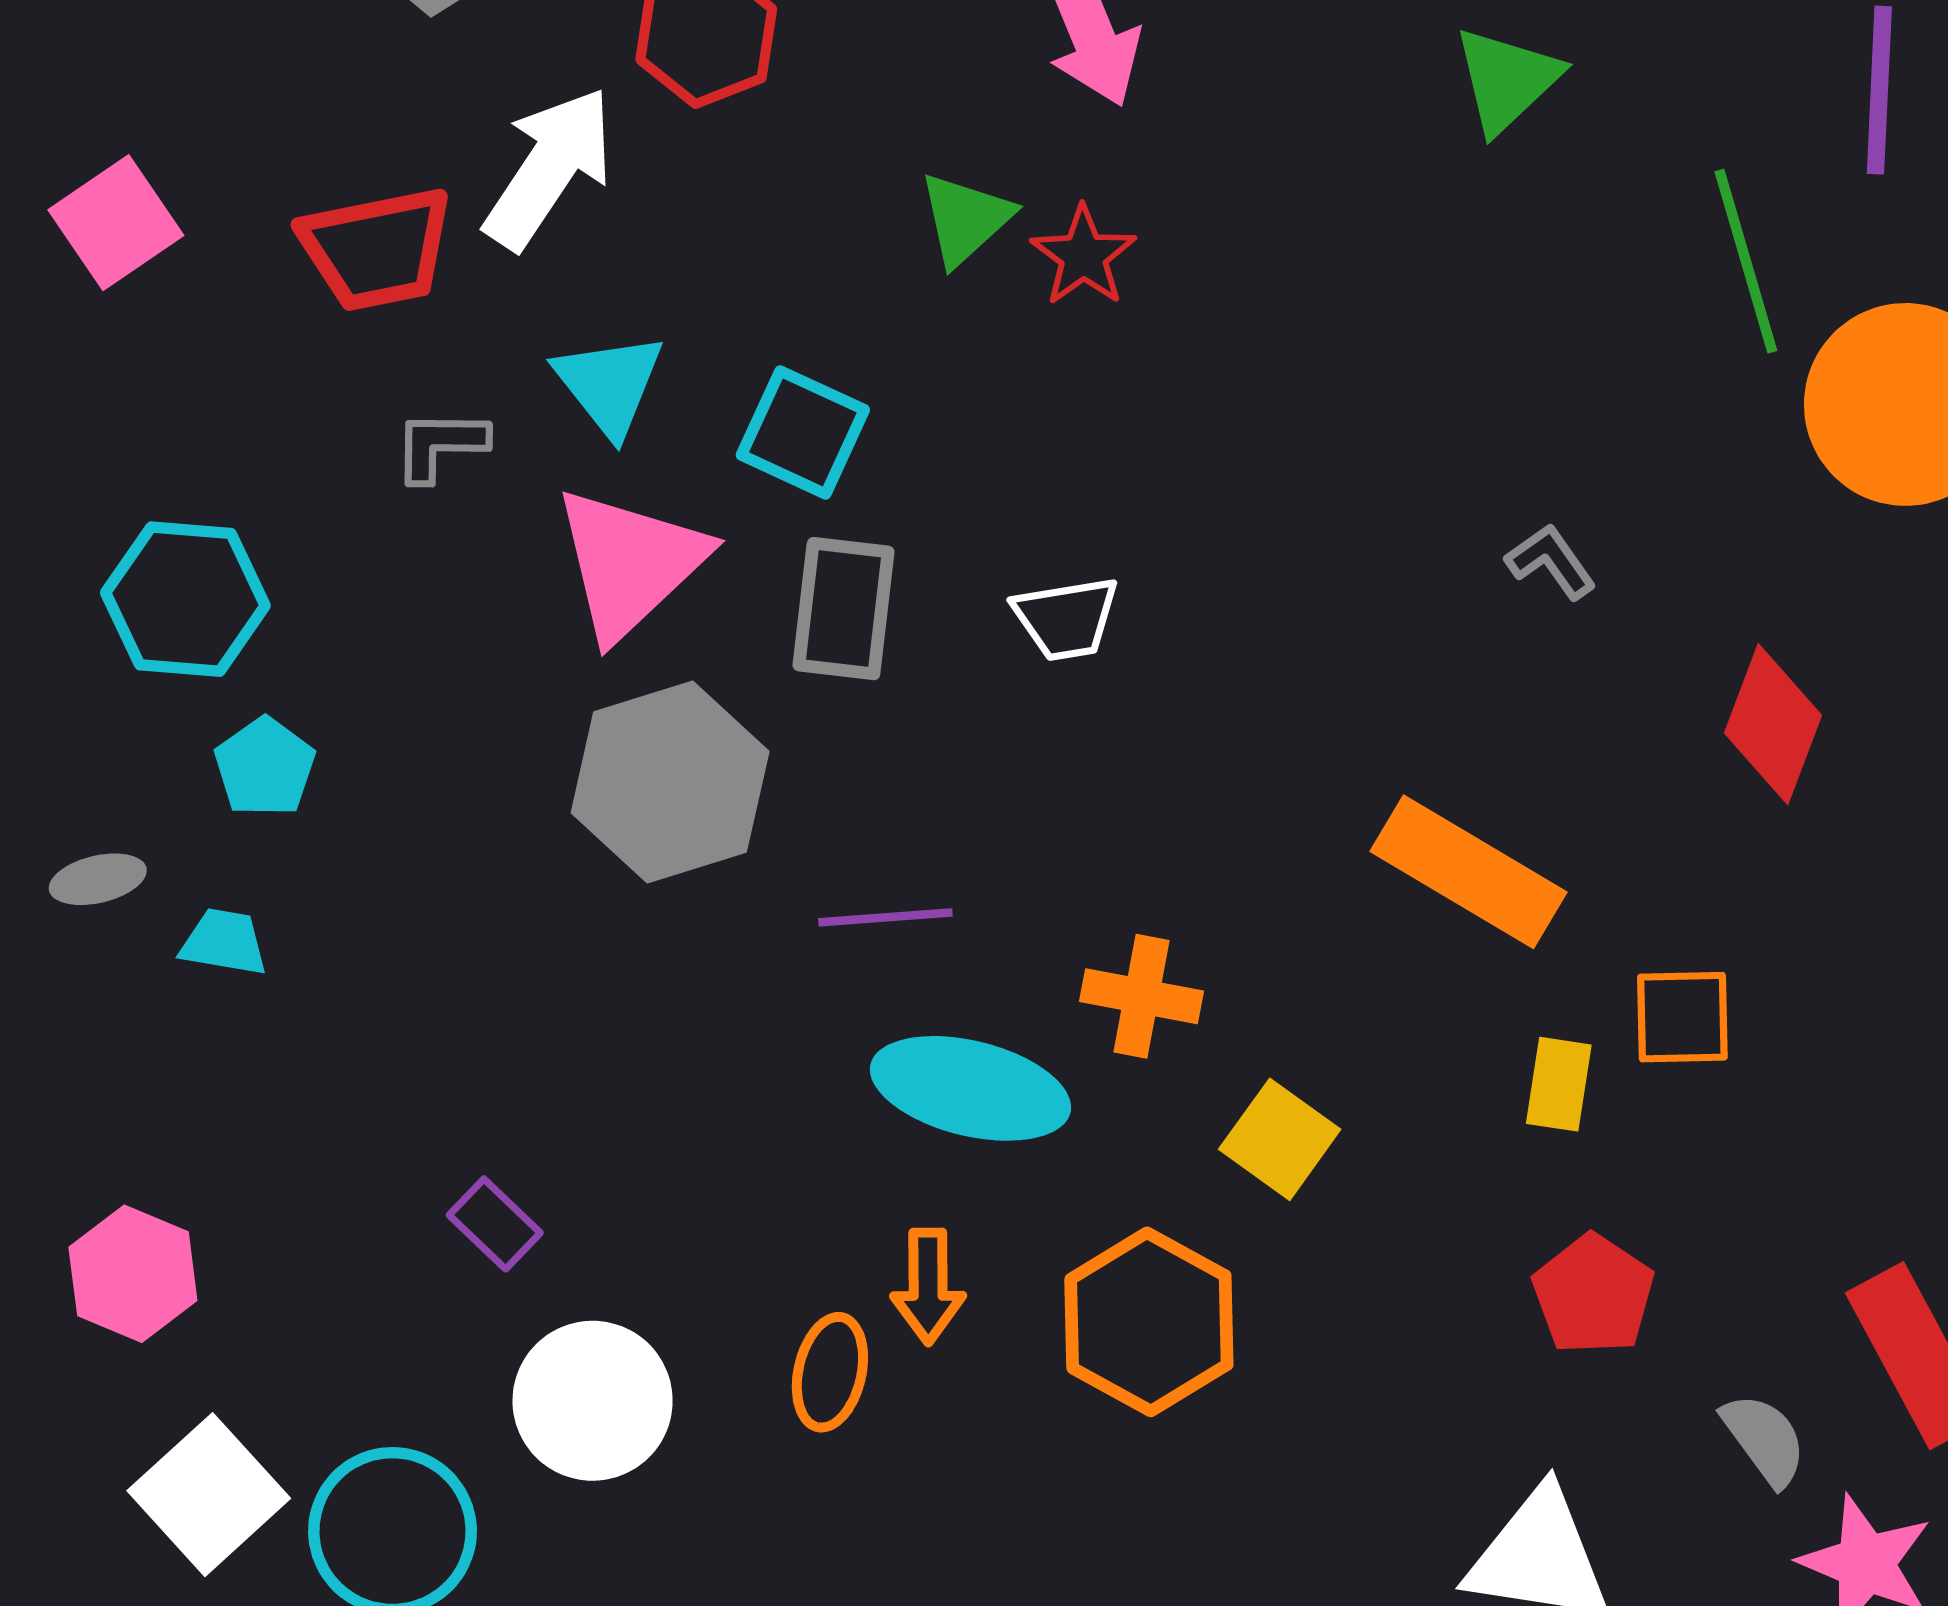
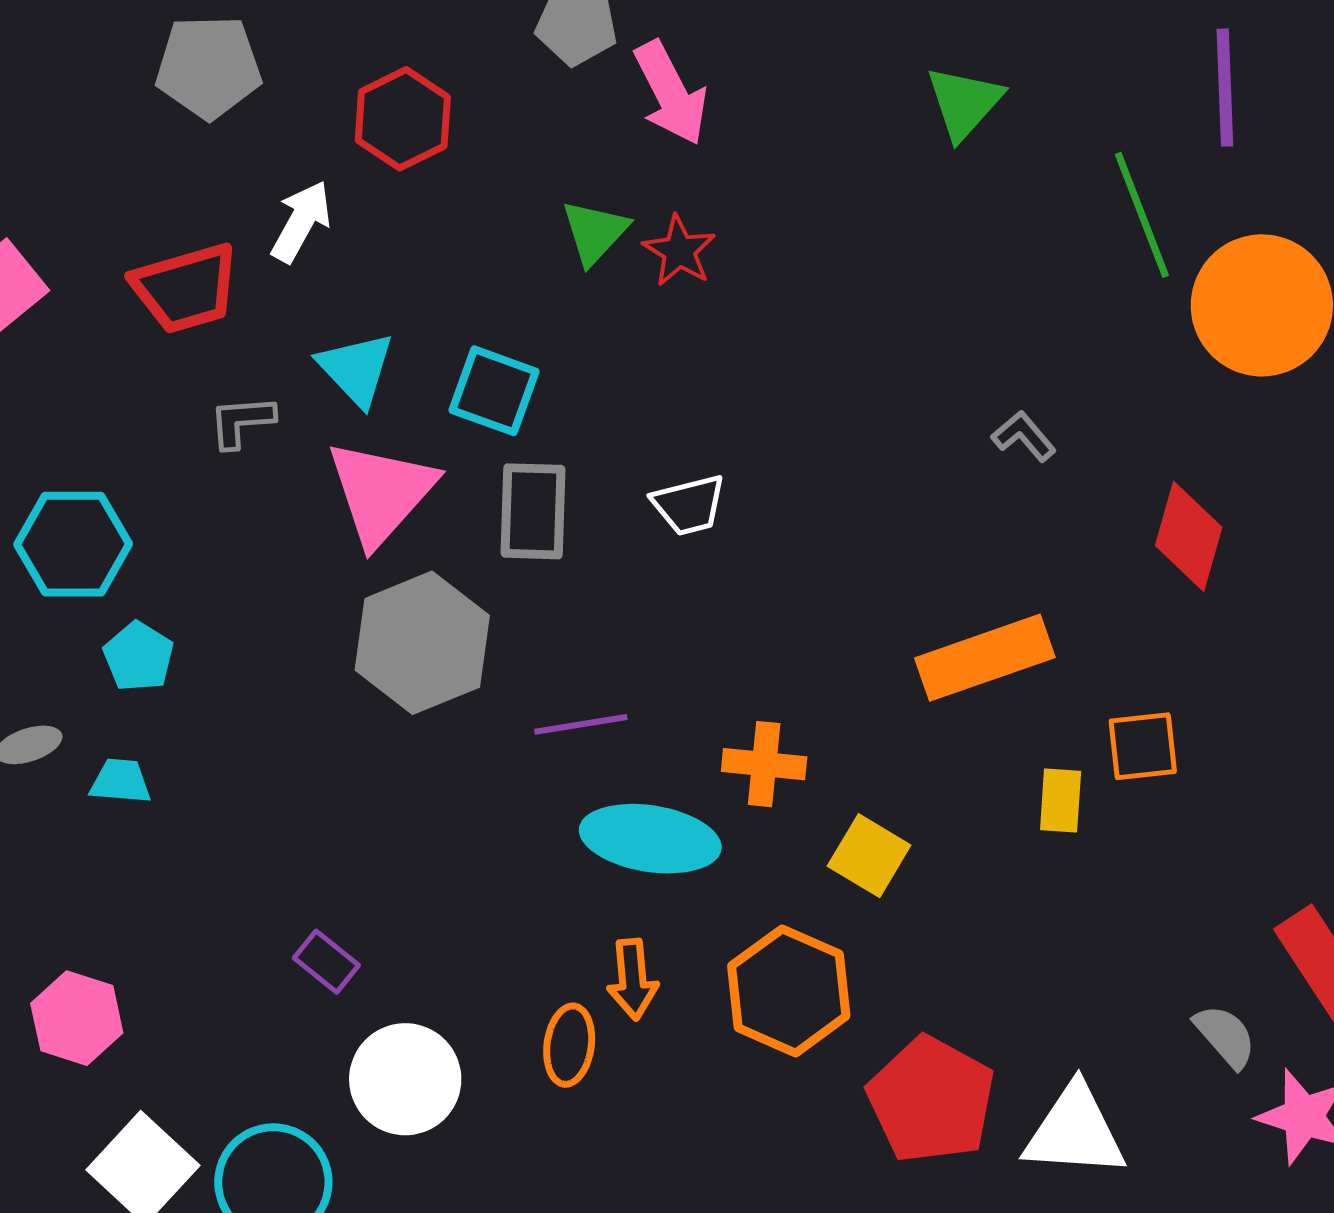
white arrow: (549, 168) -> (301, 222), size x0.7
orange rectangle: (1469, 872) -> (985, 658), turned -45
red pentagon: (1593, 1294) -> (931, 1100), moved, size x1.5

